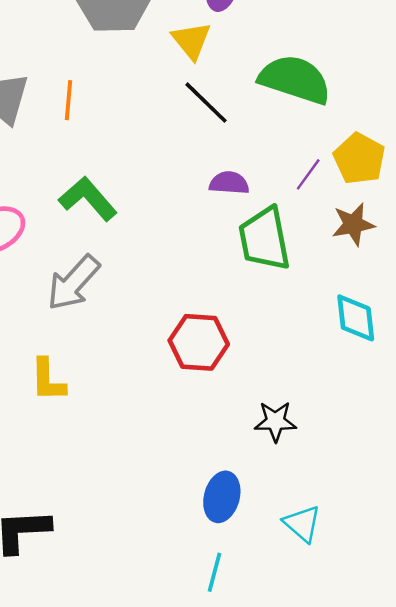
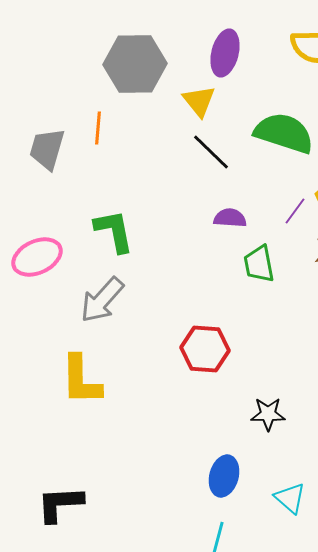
orange line: (68, 100) -> (98, 128), moved
green L-shape: (88, 199) -> (114, 231), turned 30
green trapezoid: (264, 239) -> (259, 264), size x0.7
yellow L-shape: (48, 380) -> (81, 380), size x1.4

